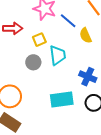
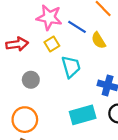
yellow square: (39, 40) -> (52, 44), moved
gray circle: (33, 62) -> (31, 80), moved

